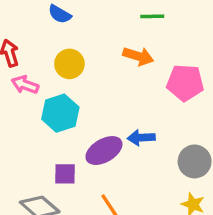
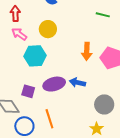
orange arrow: (138, 56) -> (87, 51), moved, turned 60

